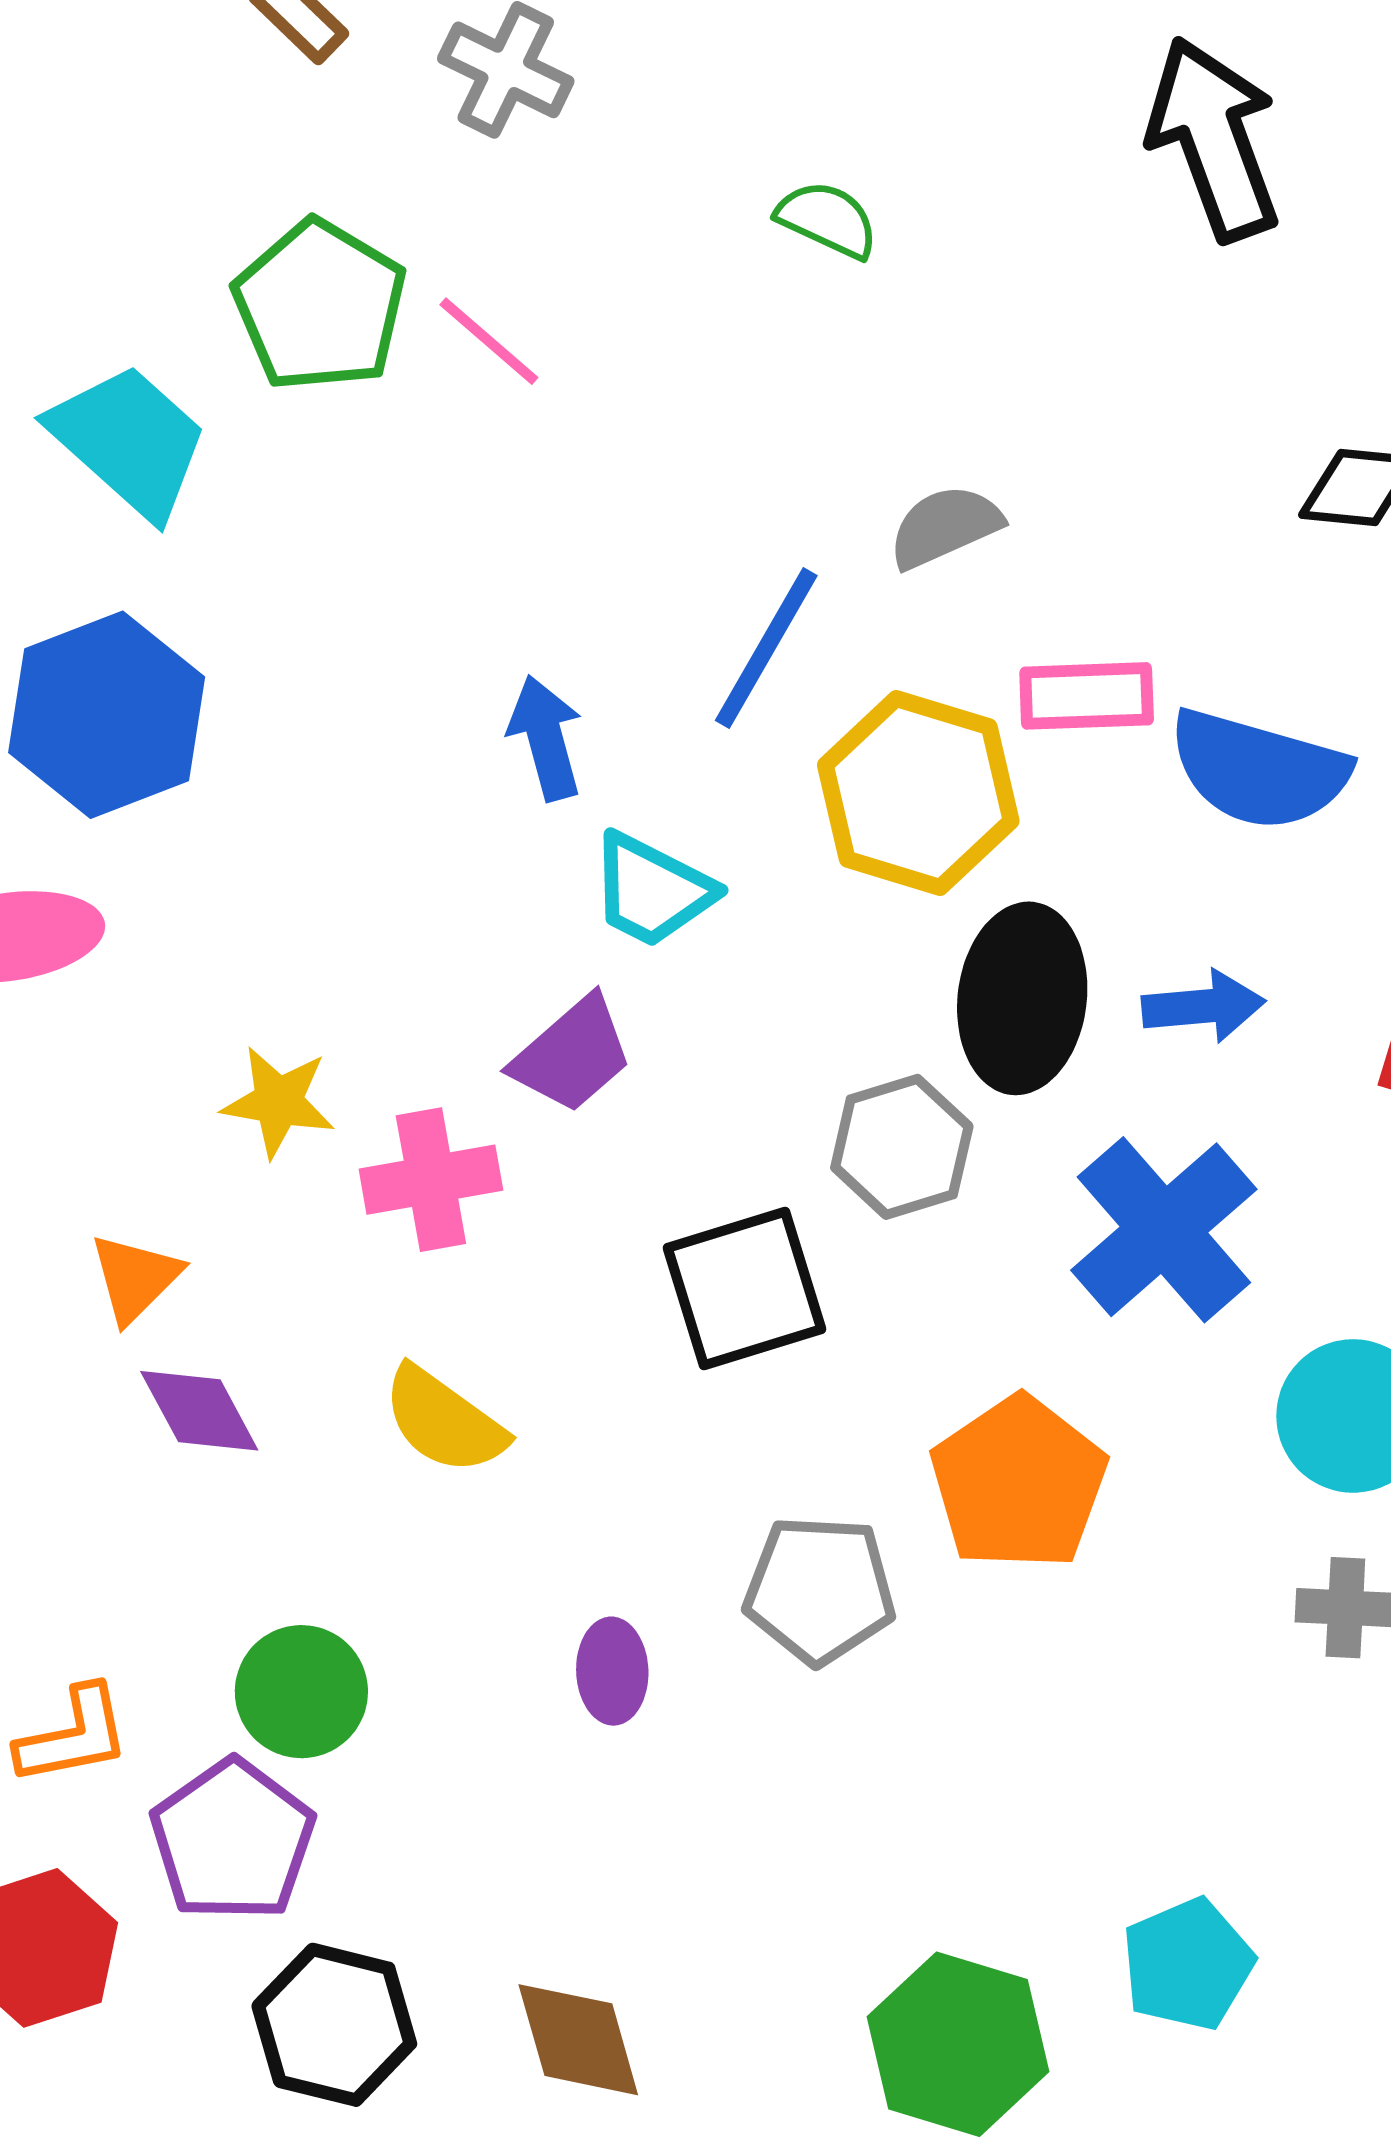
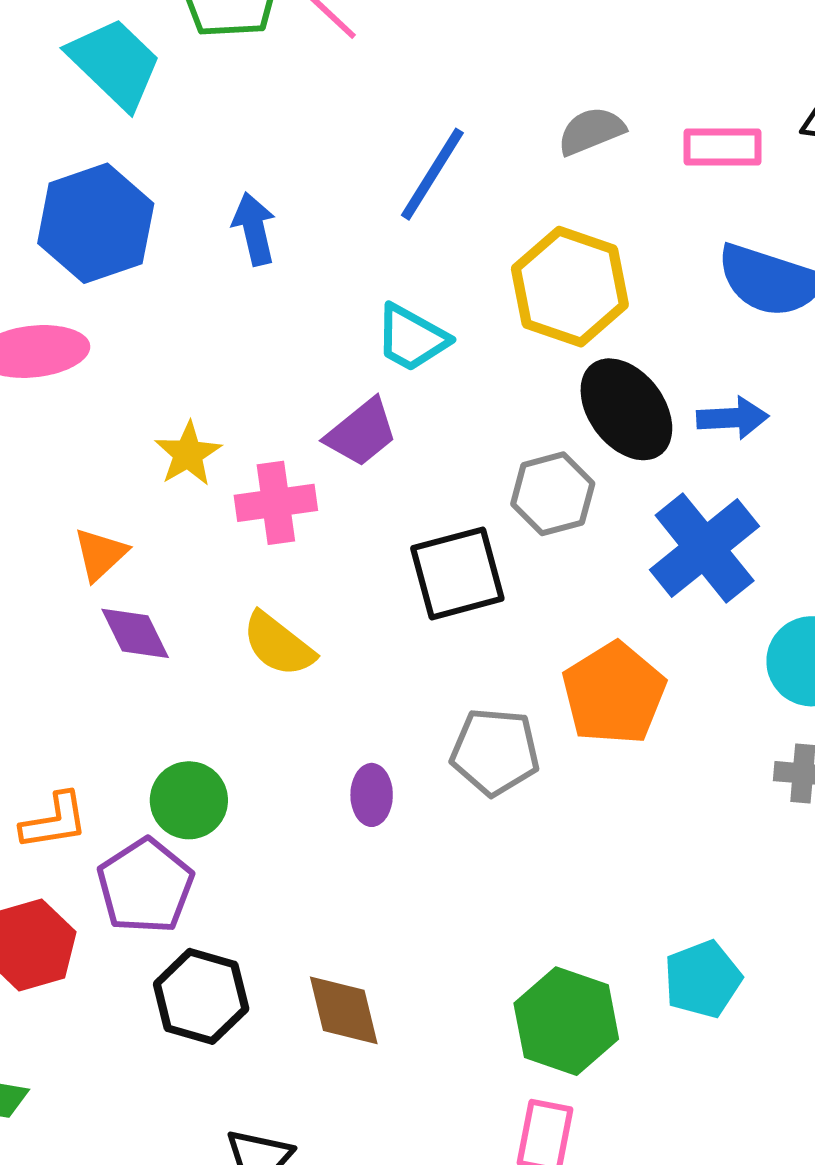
blue line: (766, 648) -> (432, 174), moved
pink rectangle: (1087, 696) -> (722, 147), moved
blue arrow: (546, 738) -> (254, 229), moved
black ellipse: (1022, 998) -> (626, 409), turned -46
yellow star: (278, 1102) -> (188, 454), turned 30

